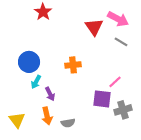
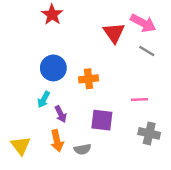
blue circle: (29, 62) -> (53, 68), moved
pink line: (115, 82) -> (139, 99), turned 40
purple square: (102, 99) -> (102, 120), moved
gray cross: (123, 110) -> (149, 133), turned 30

